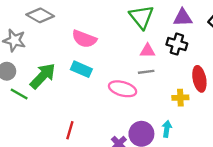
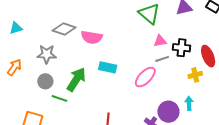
pink semicircle: (84, 39) -> (92, 37), moved
black cross: (177, 44) -> (182, 48), moved
pink ellipse: (123, 89) -> (145, 77), turned -50

